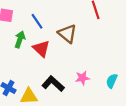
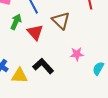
pink star: (82, 78) -> (77, 54), moved

